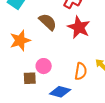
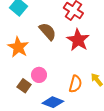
orange star: (20, 40) -> (18, 47), turned -30
brown square: (30, 78) -> (24, 86), turned 32

